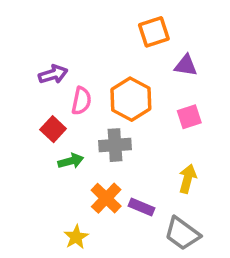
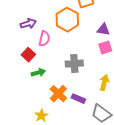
purple triangle: (186, 65) -> (103, 30), moved
orange hexagon: (131, 99) -> (67, 20), moved
gray cross: (115, 145) -> (74, 64), moved

